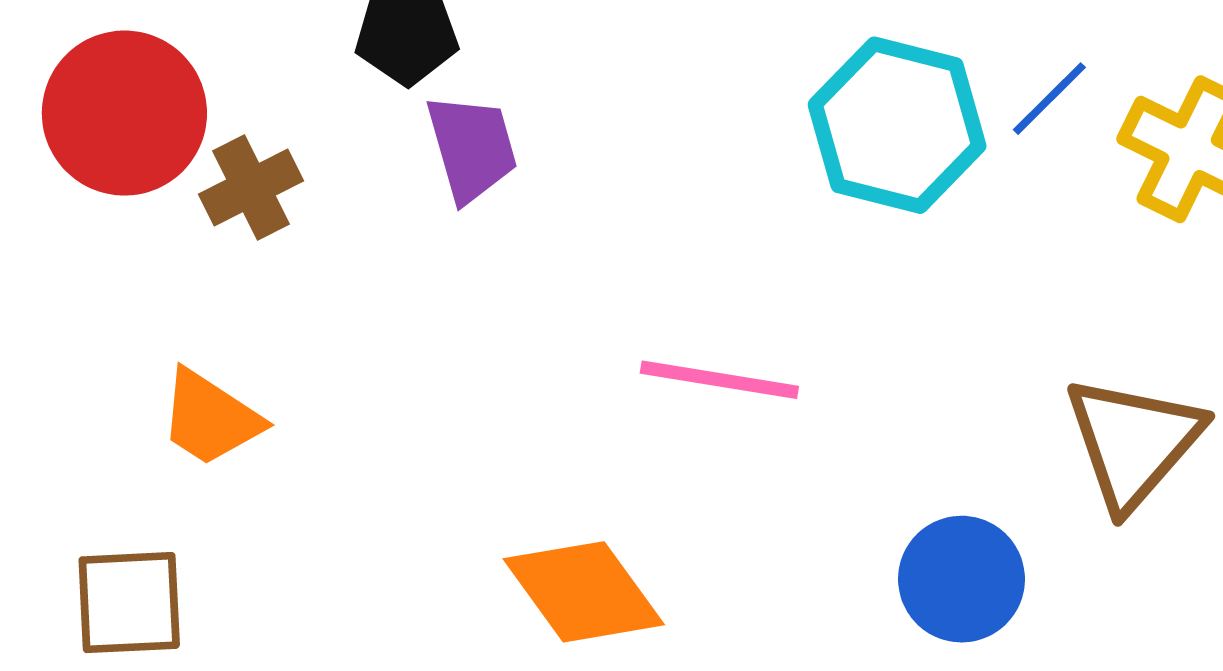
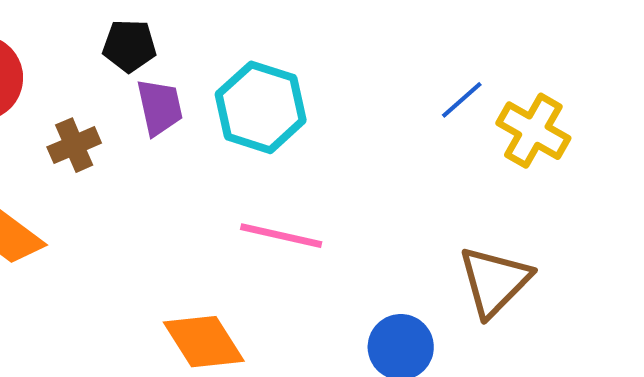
cyan hexagon: (897, 125) -> (261, 107), moved
brown cross: (251, 188) -> (74, 145), moved

